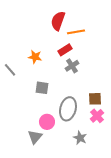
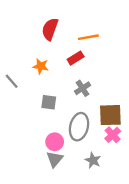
red semicircle: (58, 21) -> (50, 29), moved
gray cross: (72, 66) -> (82, 88), moved
brown square: (95, 99) -> (110, 115), size x1.5
gray triangle: (35, 137) -> (55, 159), moved

